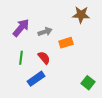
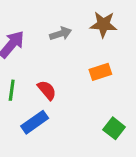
gray arrow: (45, 32) -> (61, 34), moved
orange rectangle: (66, 43) -> (100, 72), moved

